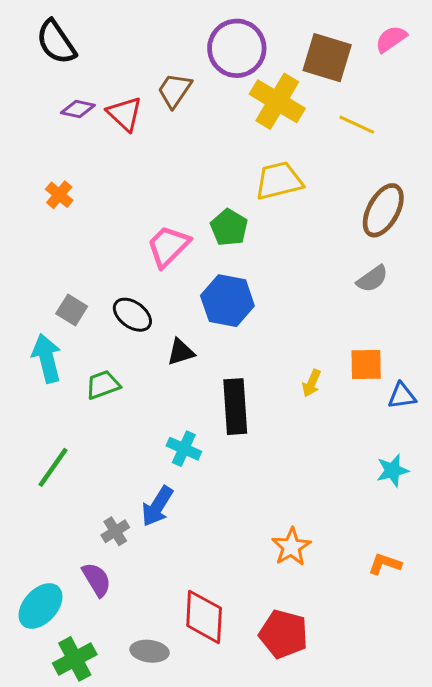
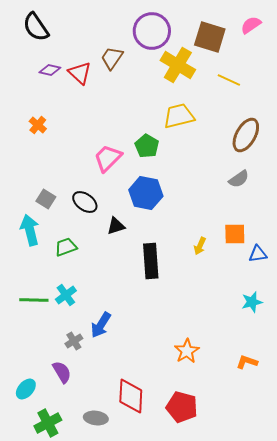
cyan cross: (184, 449) -> (66, 295), moved, turned 30
green line: (53, 467) -> (34, 300), turned 56
cyan ellipse: (40, 606) -> (26, 389), size x0.7

